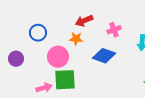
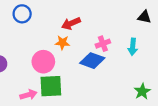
pink cross: (114, 30) -> (103, 44), moved
blue circle: (38, 33) -> (22, 14), moved

